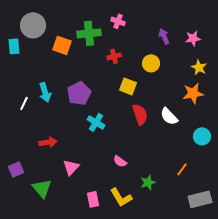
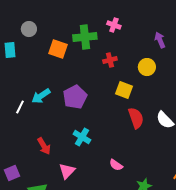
gray circle: (33, 25) -> (29, 29), size x0.6
cyan arrow: (45, 92) -> (41, 96), turned 72
cyan cross: (96, 122) -> (82, 137), moved
red arrow: (48, 142) -> (44, 146), turned 66

